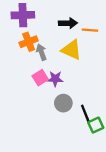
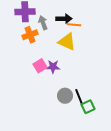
orange line: (90, 30) -> (74, 25), moved
gray arrow: (41, 52) -> (43, 23), moved
gray circle: (63, 103) -> (65, 96), moved

